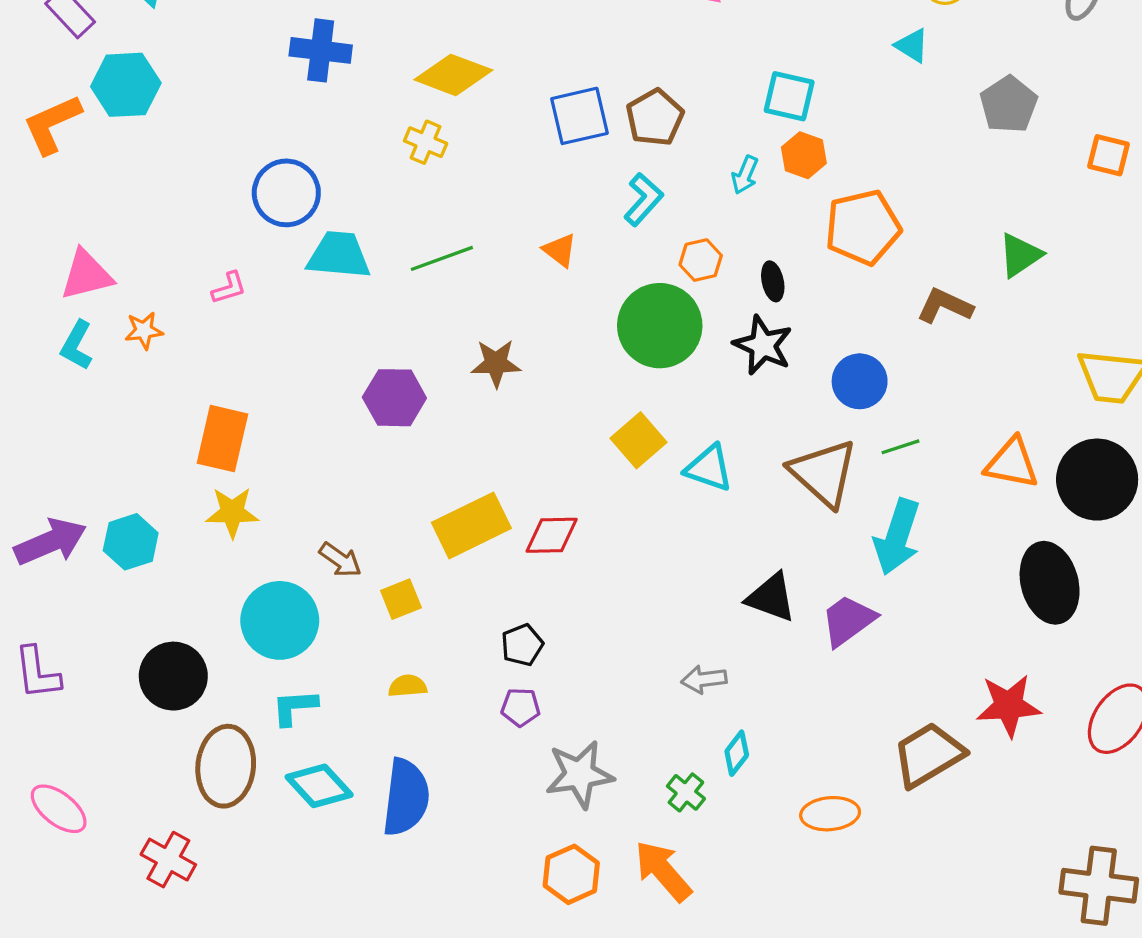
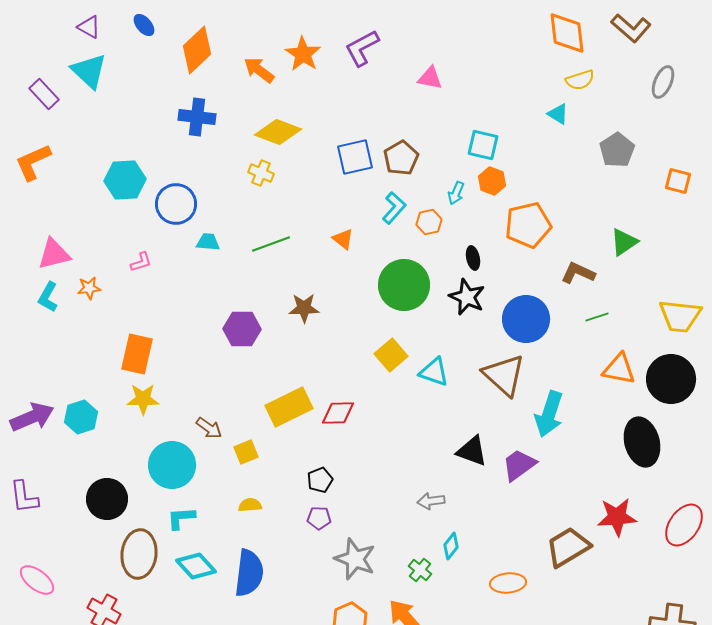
cyan hexagon: (126, 85) -> (125, 180), moved
cyan trapezoid: (339, 255) -> (208, 242), size x0.6
orange hexagon: (701, 260) -> (429, 222), moved
blue circle: (860, 381) -> (526, 319), size x1.4
green line: (901, 447) -> (597, 317), moved
gray star: (579, 774) -> (355, 559), turned 30

